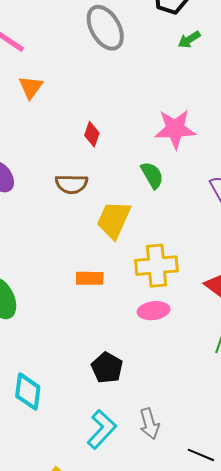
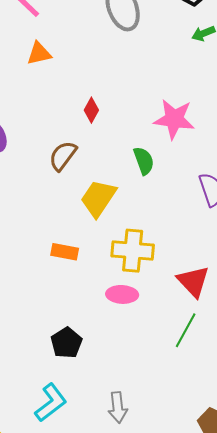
orange triangle: (31, 87) -> (39, 53), turned 32
brown semicircle: (72, 184) -> (63, 156), turned 116
gray arrow: (149, 424) -> (118, 407), moved

